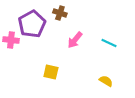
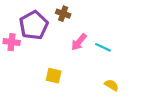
cyan line: (109, 43) -> (103, 47), moved

